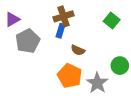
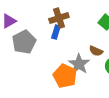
brown semicircle: (78, 50) -> (96, 51), moved
gray star: (97, 83) -> (79, 64), moved

